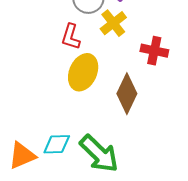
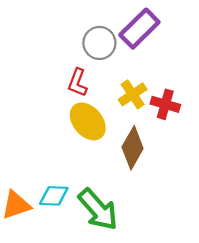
yellow cross: (113, 23) -> (133, 94), moved
yellow ellipse: (83, 72) -> (88, 121), turned -69

